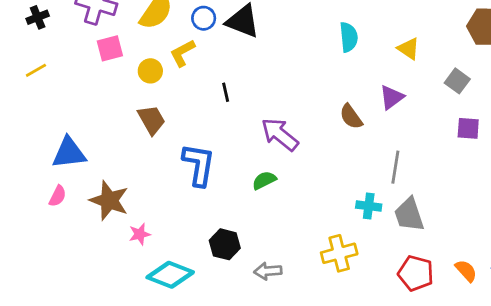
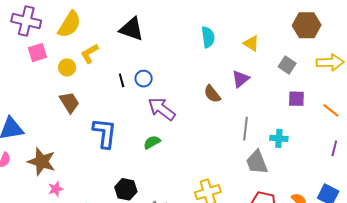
blue circle: (204, 18) -> (144, 79), moved
cyan cross: (369, 206) -> (279, 138), moved
pink star: (140, 234) -> (56, 189), moved

